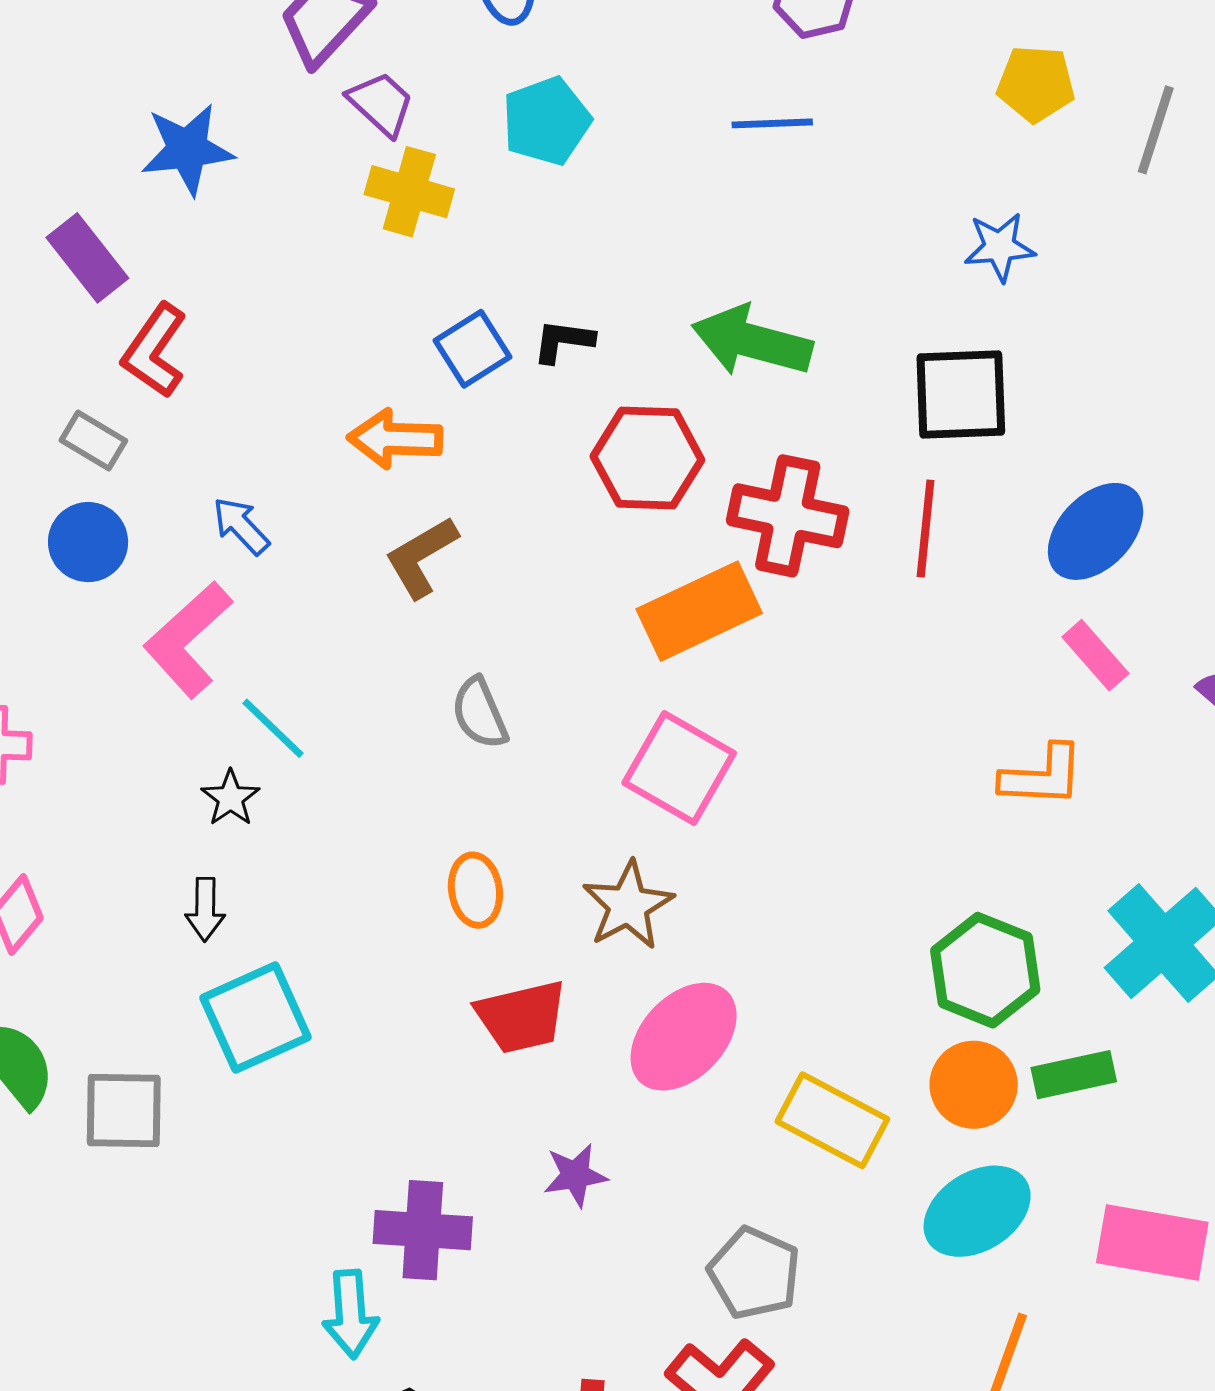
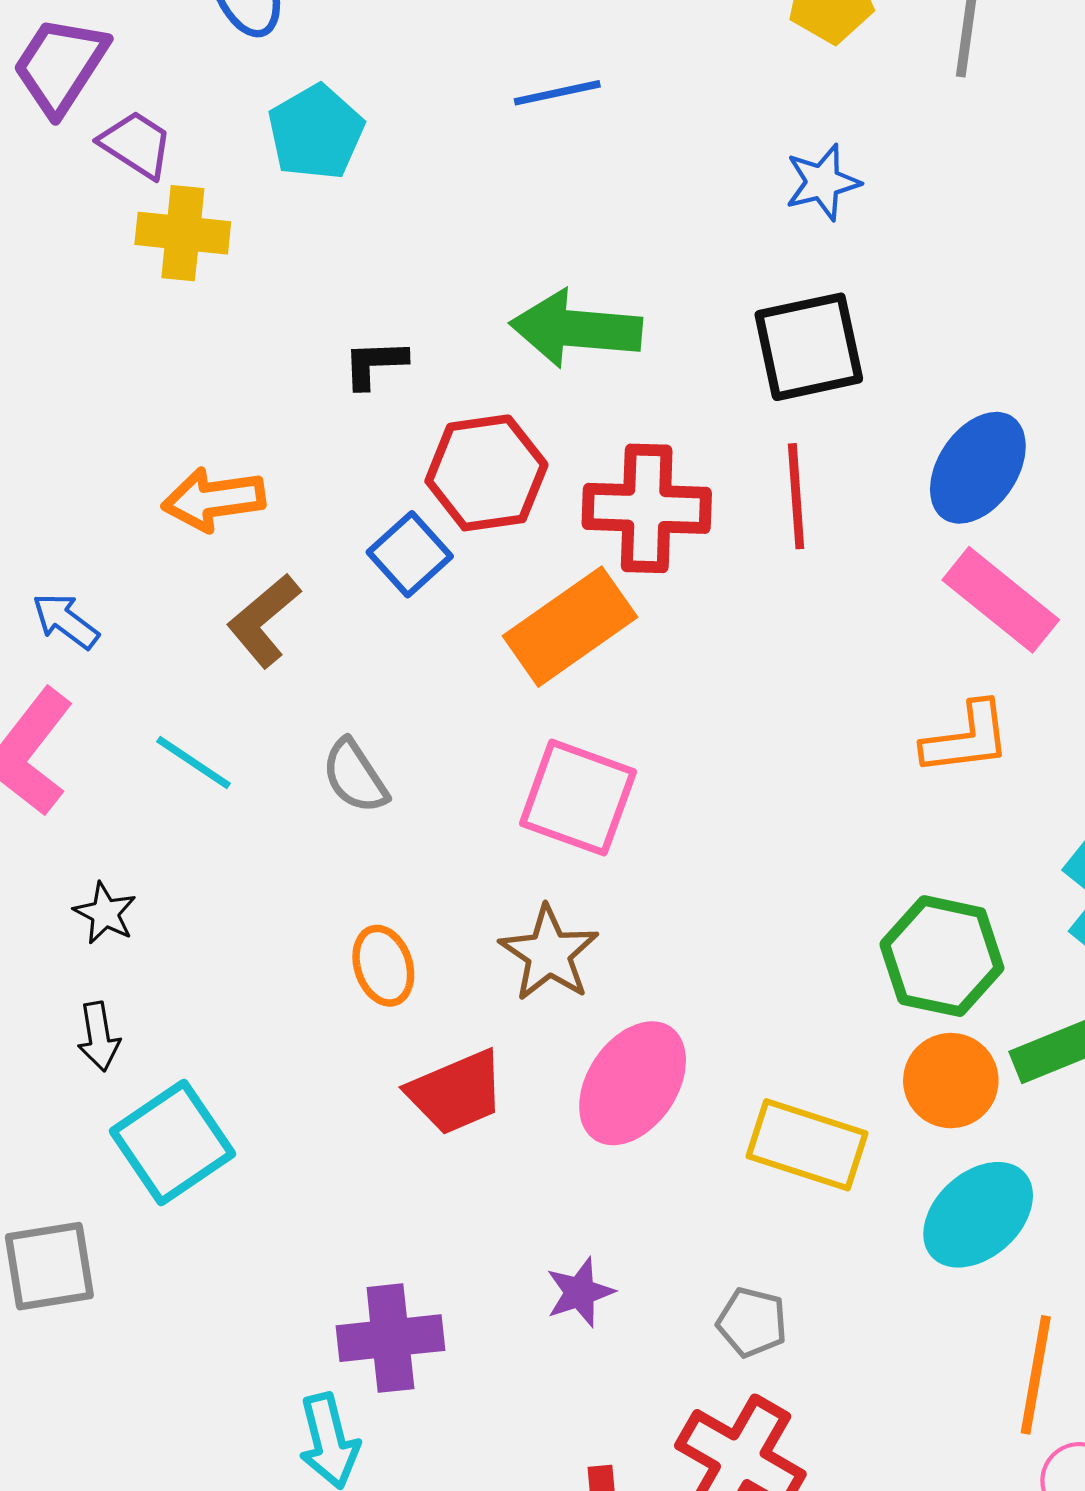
blue square: (473, 349) -> (410, 554), moved
pink rectangle: (1095, 655) -> (1001, 600), size x1.5
cyan line: (273, 728) -> (194, 762), moved
purple star: (575, 1175) -> (580, 1292), moved
gray pentagon: (754, 1273) -> (752, 1322), size x0.7

